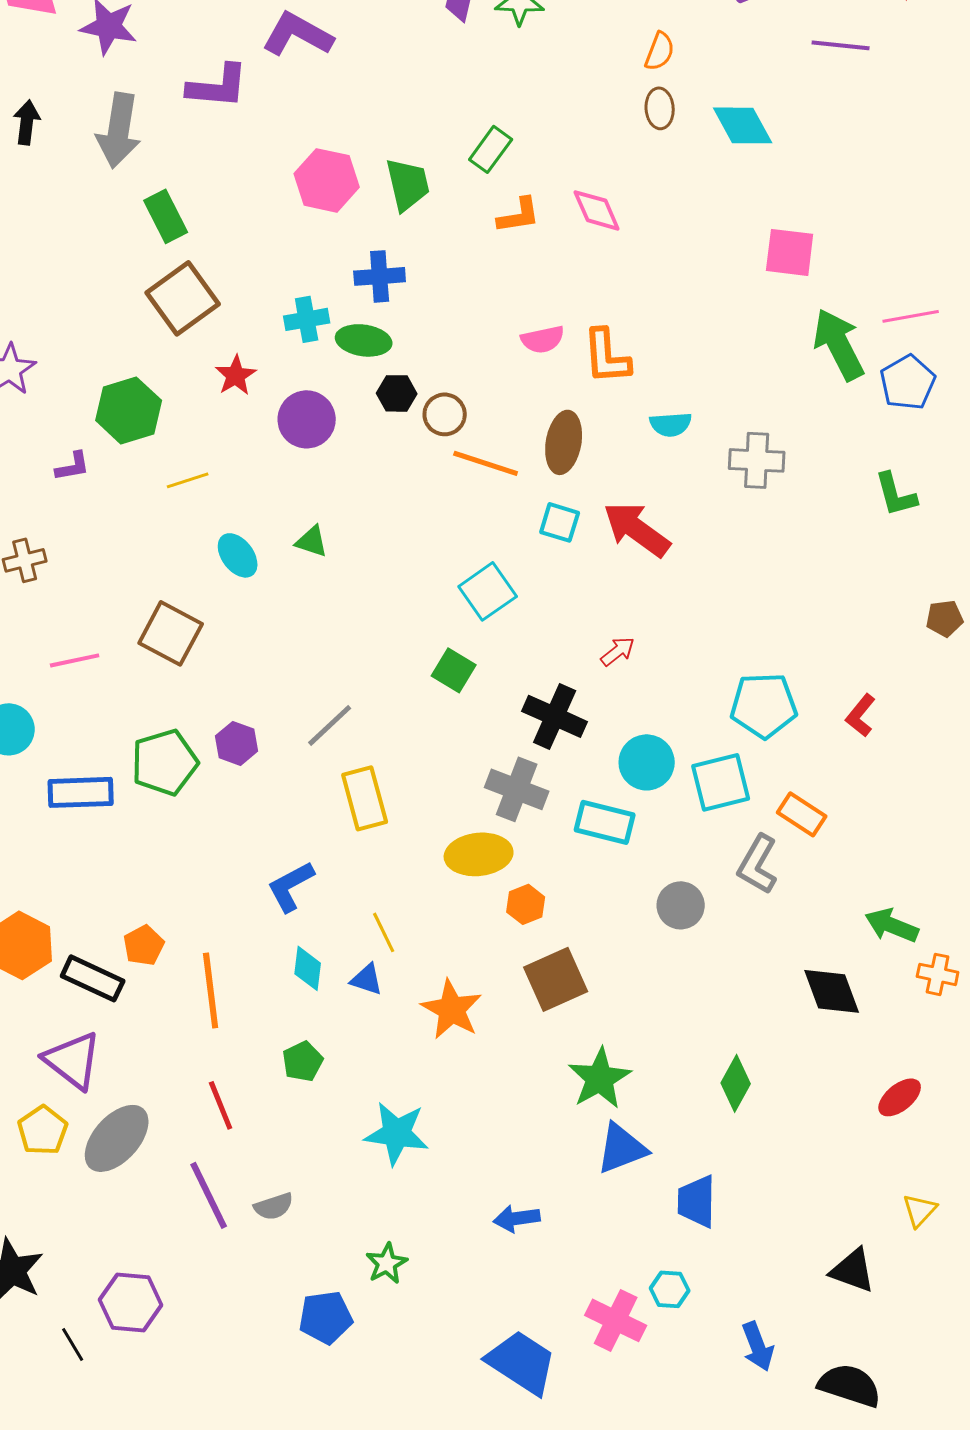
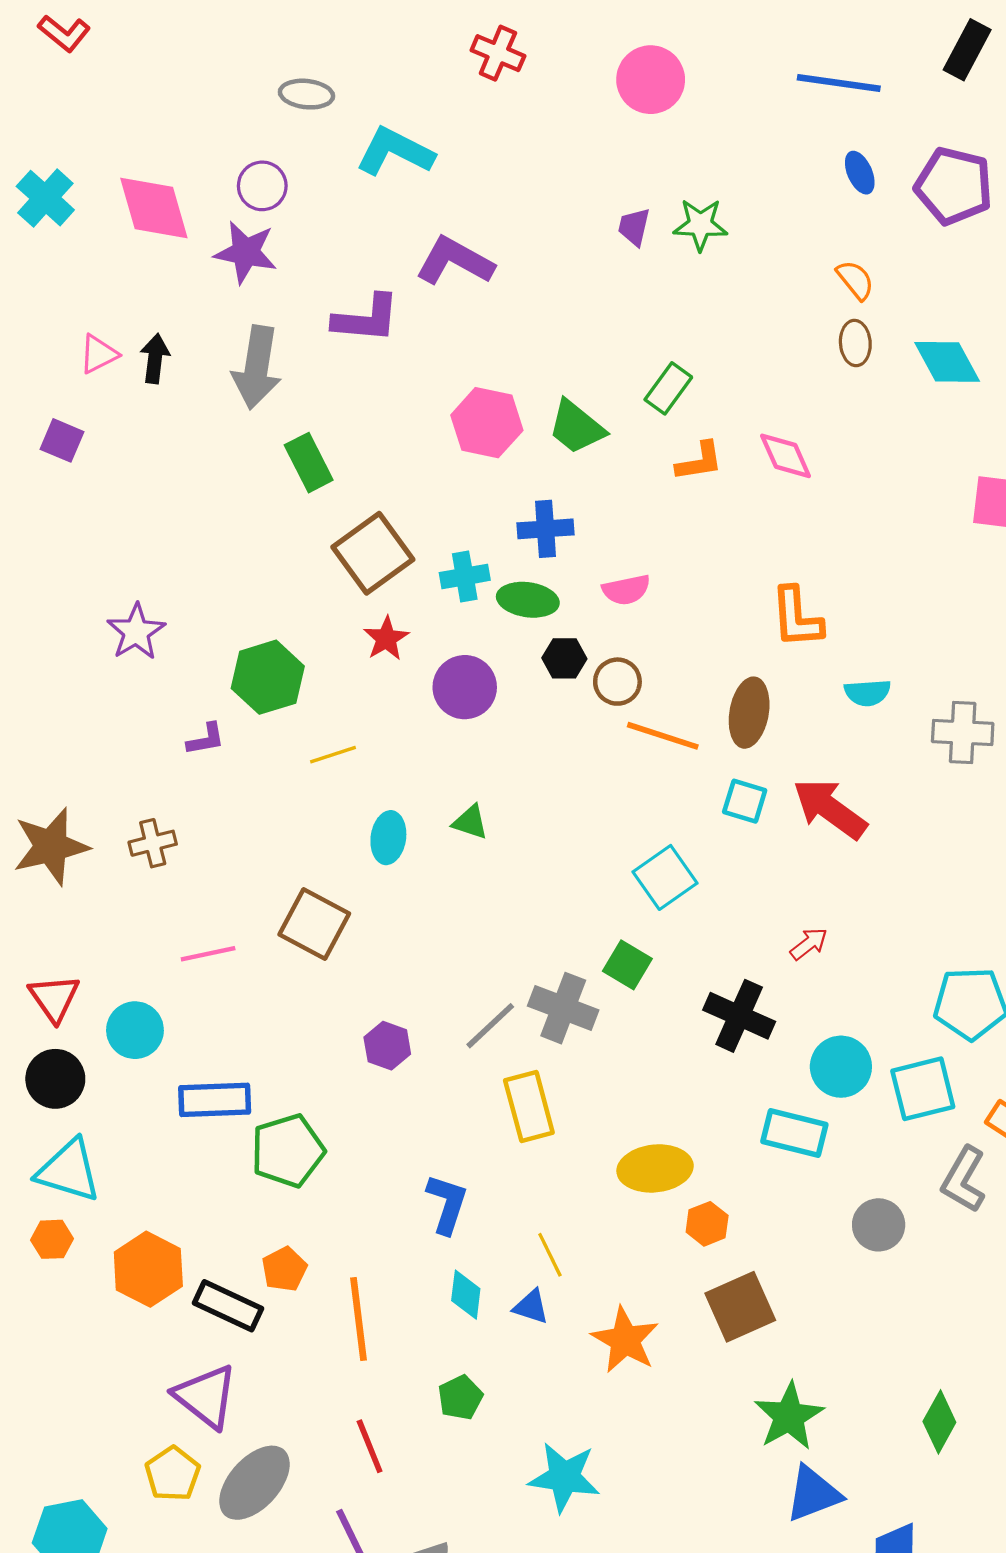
orange semicircle: (660, 51) -> (855, 280), turned -60
green trapezoid: (408, 184) -> (576, 427), turned 142
brown square: (183, 298) -> (373, 553), moved
pink semicircle: (543, 339) -> (626, 590), moved
cyan ellipse: (238, 555) -> (388, 838), turned 45
green pentagon: (165, 762) -> (288, 1151), moved
gray cross: (517, 789) -> (563, 1008), moved
blue L-shape: (291, 886) -> (447, 1204), turned 136

